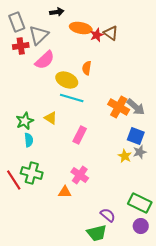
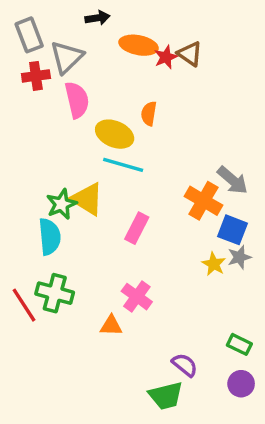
pink semicircle: (45, 60) -> (77, 100), turned -60
orange cross: (119, 107) -> (203, 201), moved
yellow triangle: (51, 118) -> (87, 199), size x1.5
green star: (25, 121) -> (62, 204), moved
cyan semicircle: (29, 140) -> (50, 237), size x1.5
green rectangle: (140, 203) -> (239, 344), size x0.6

